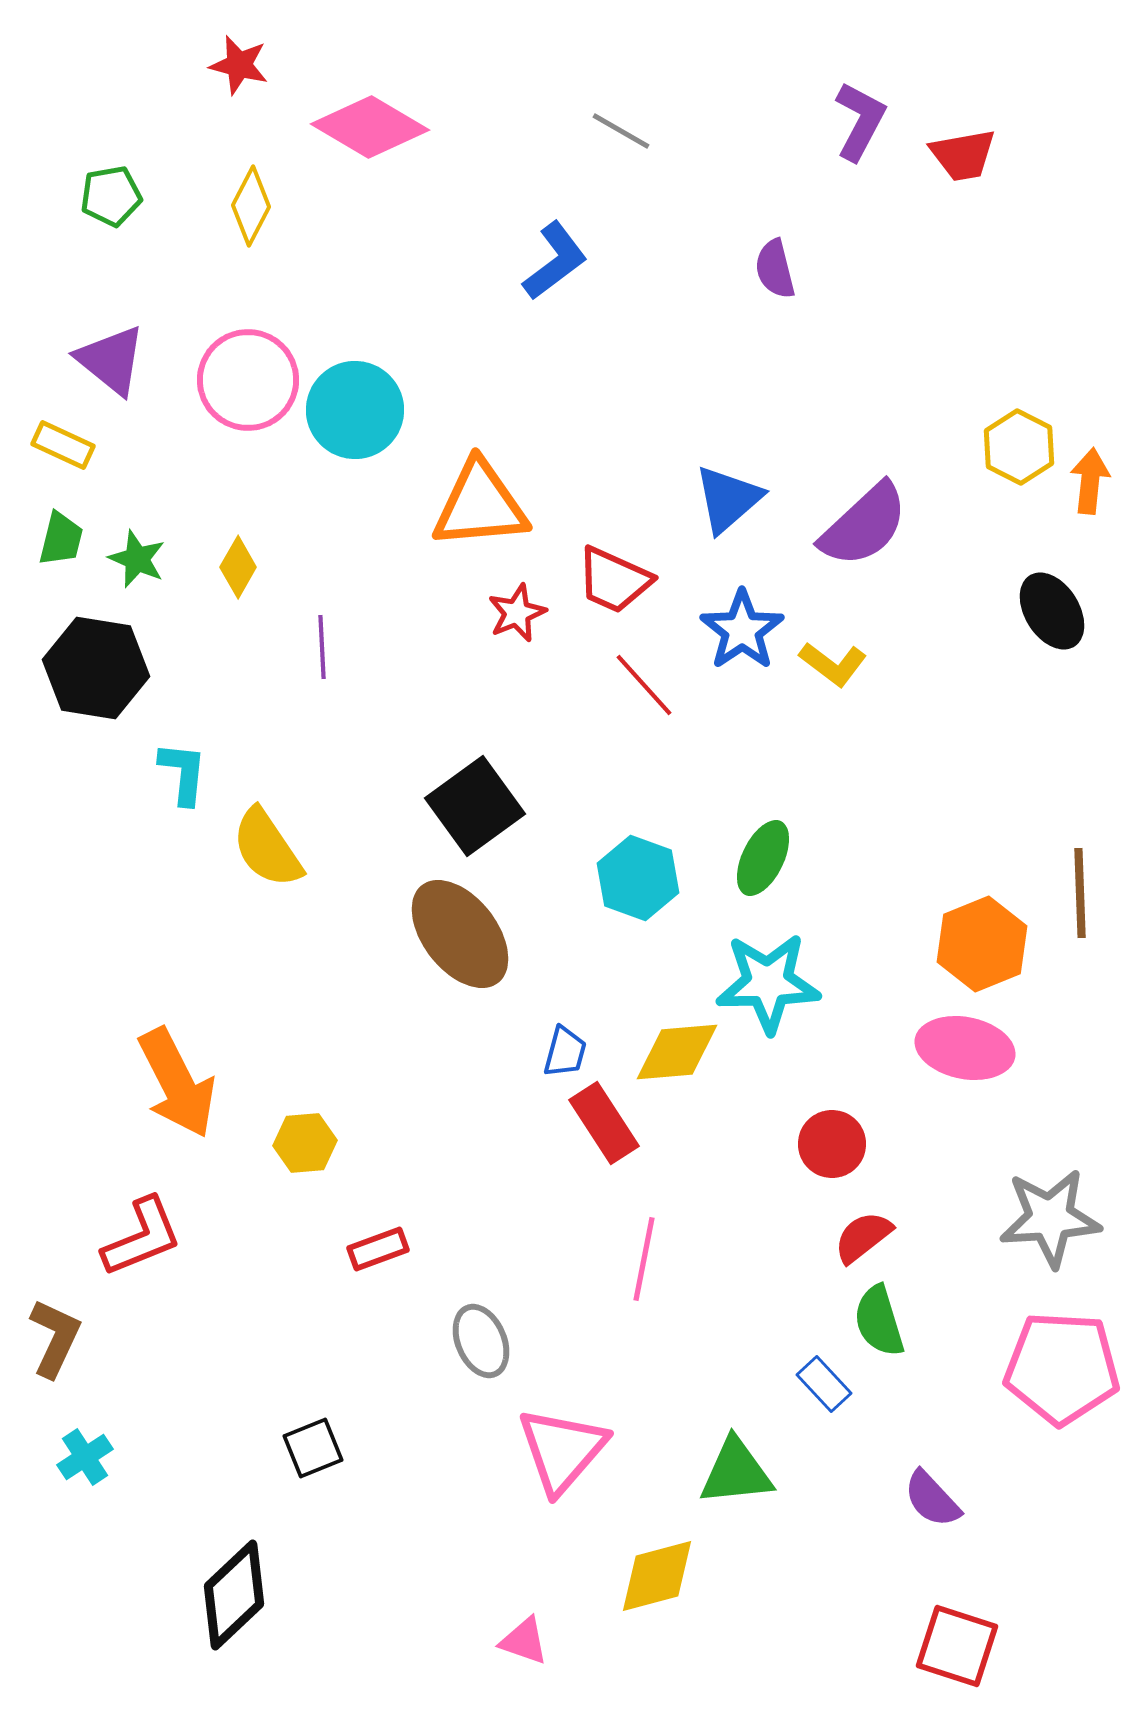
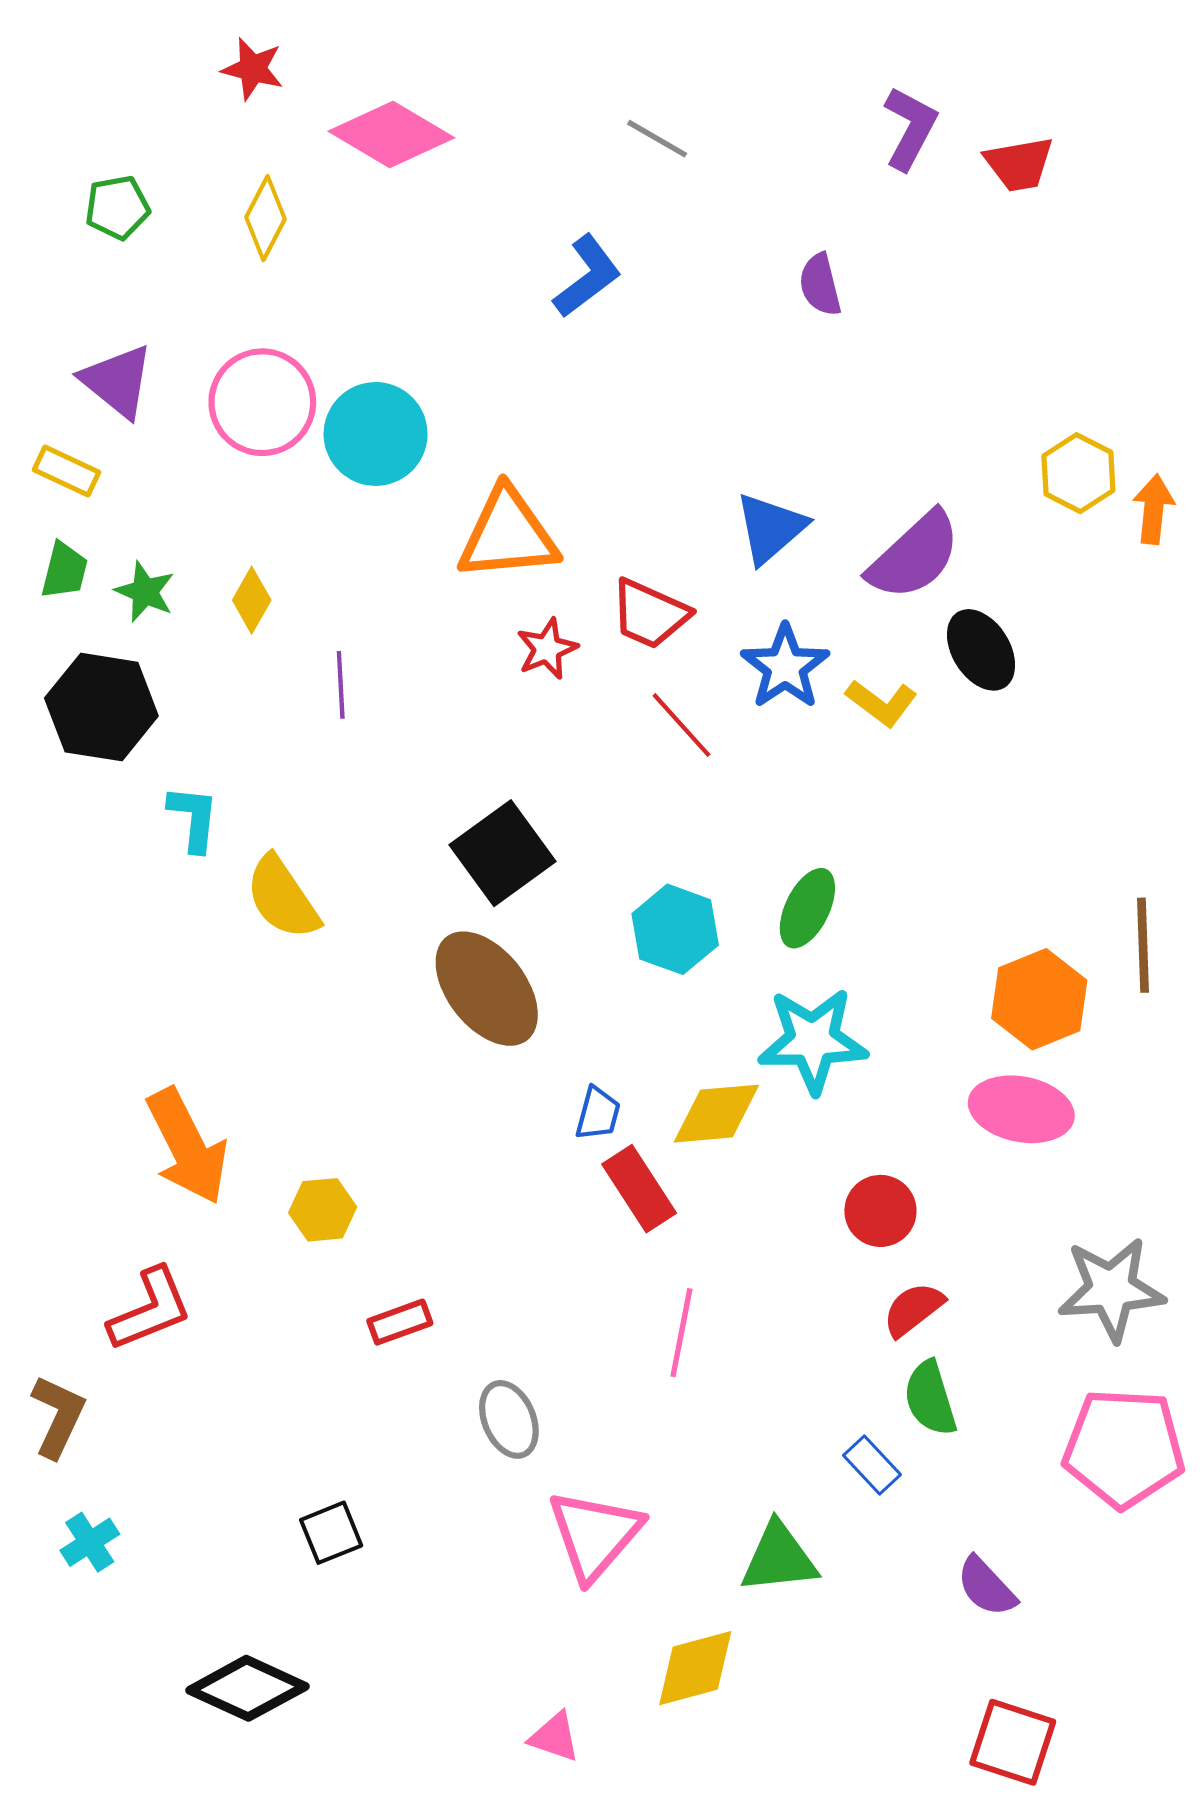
black ellipse: (1052, 611) -> (981, 650), moved
black diamond: (234, 1595) -> (247, 1688), turned 68

